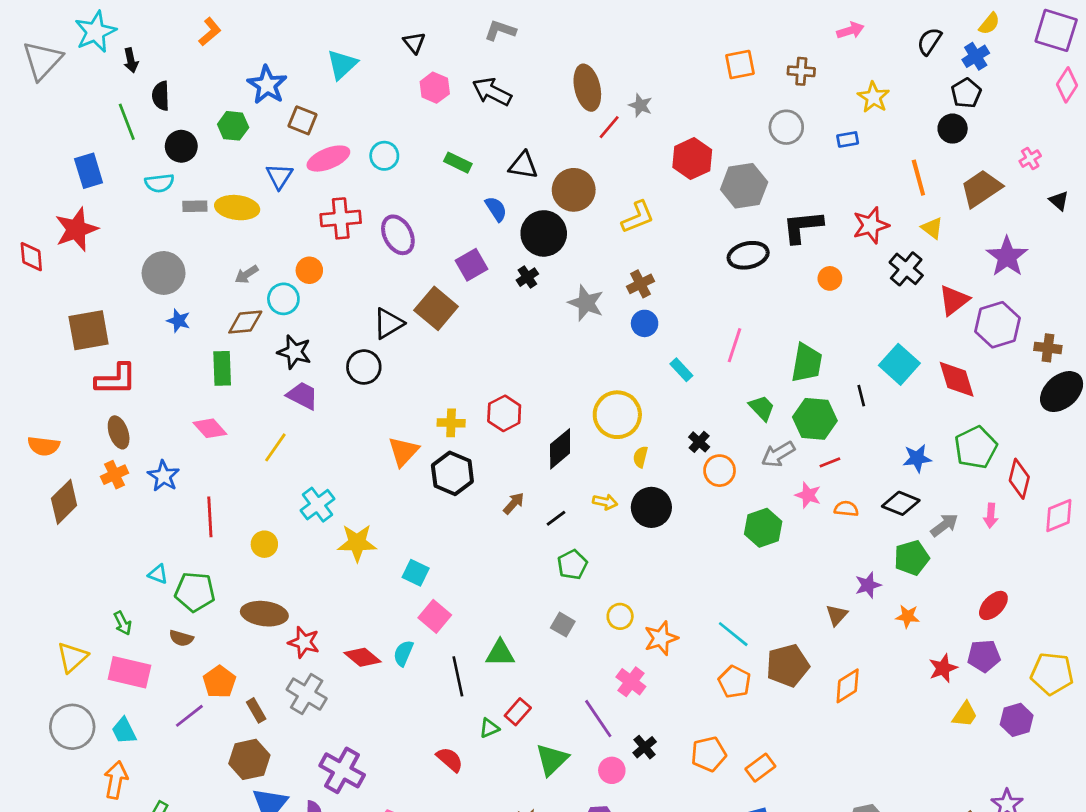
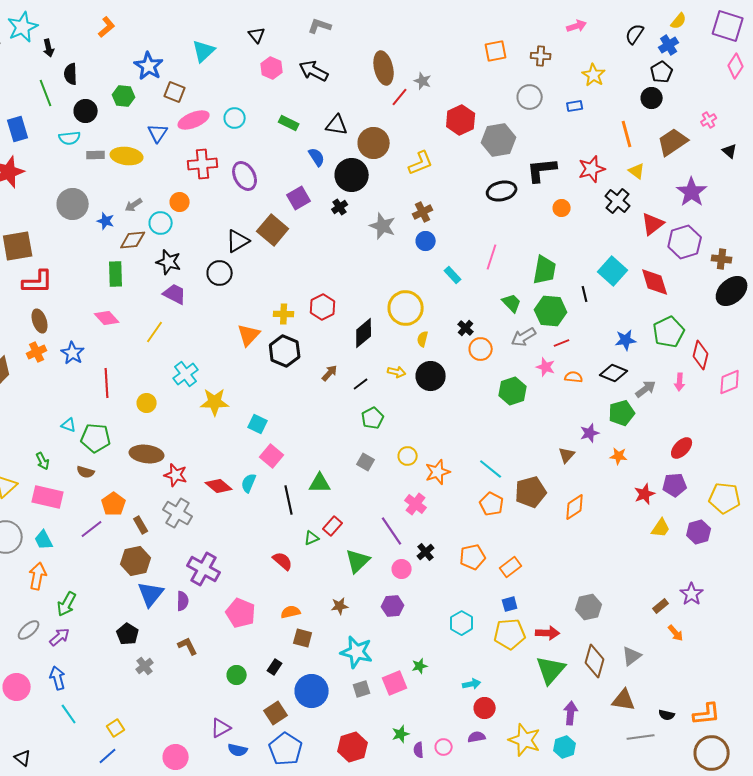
blue star: (179, 321) -> (106, 221), moved

